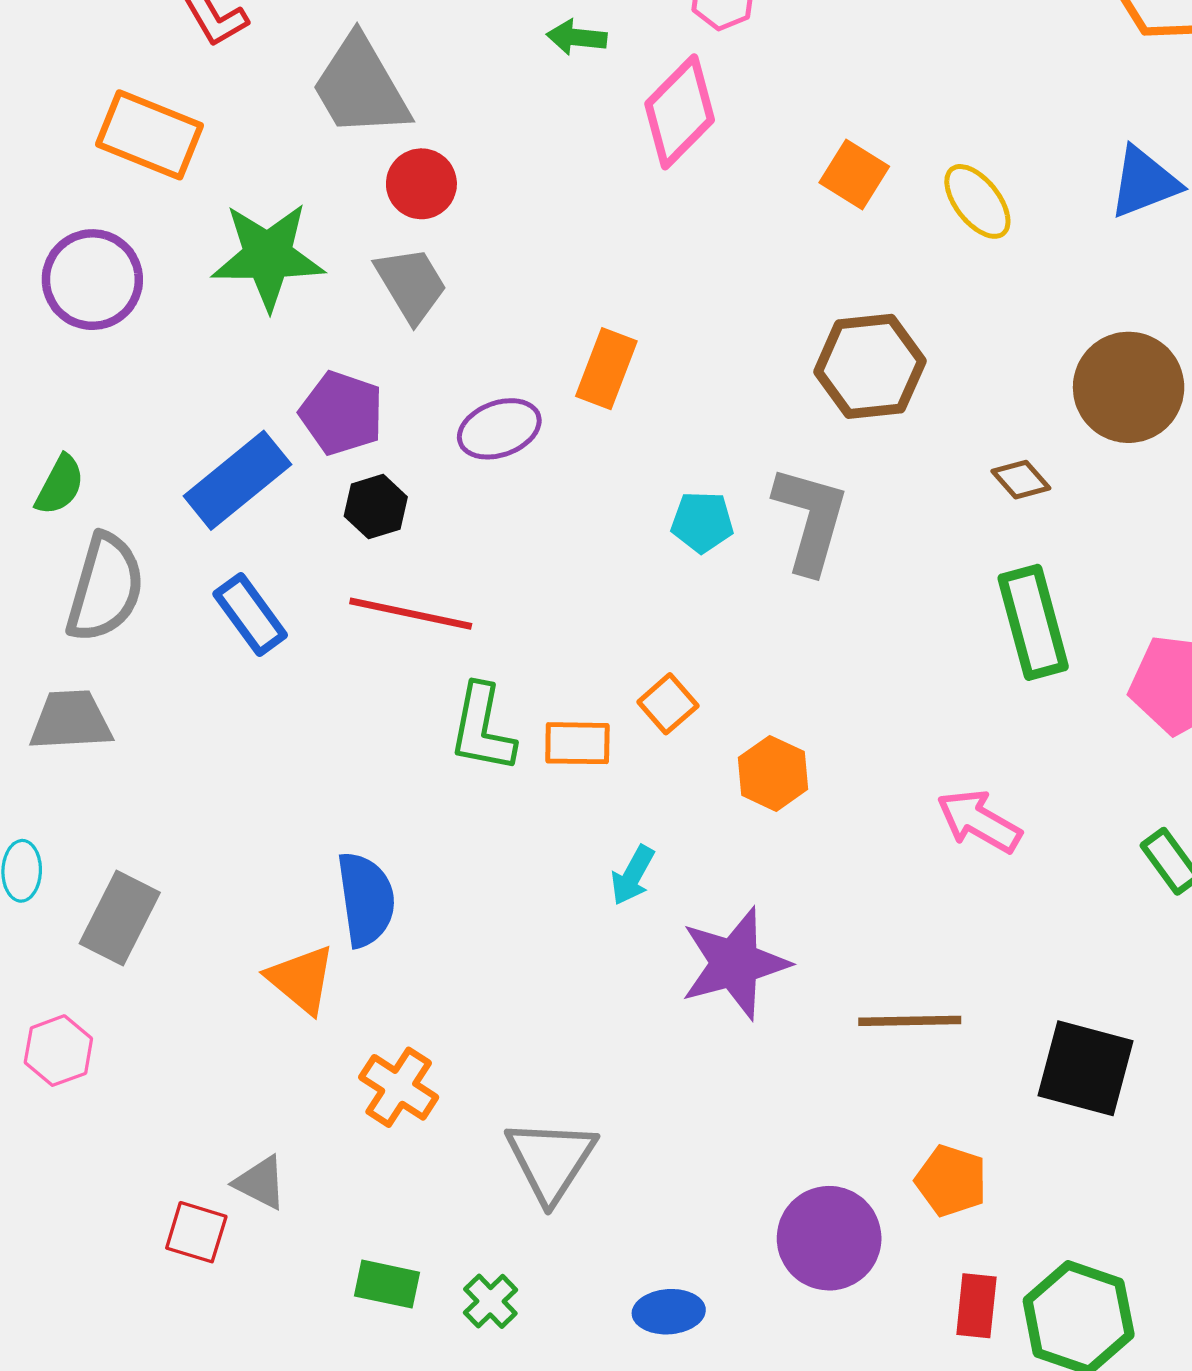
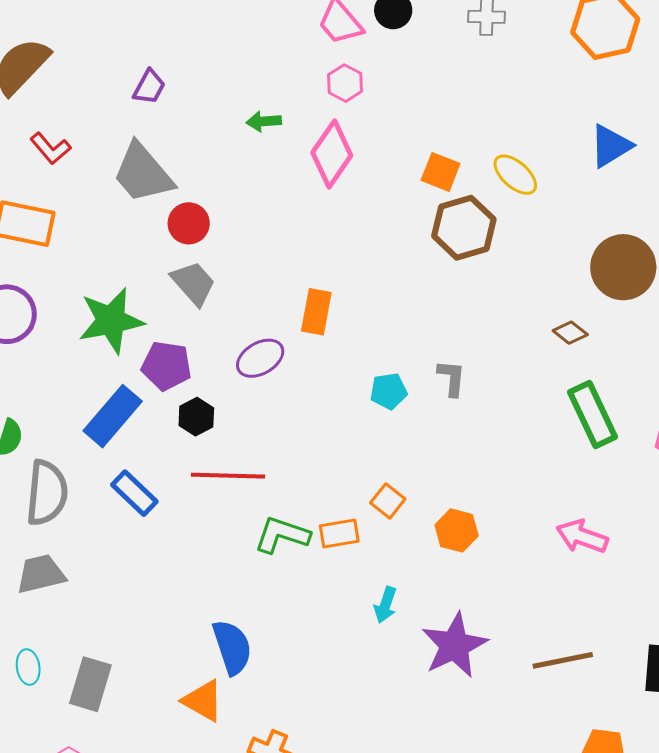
green star: (268, 256) -> (111, 321), moved
brown hexagon: (870, 366) -> (464, 228), moved
gray L-shape: (811, 519) -> (452, 378), size x0.6
green L-shape: (482, 728) -> (282, 535), turned 108

